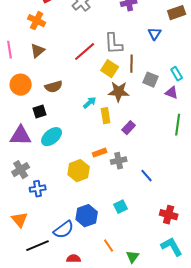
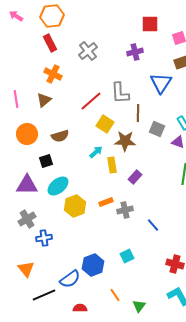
orange cross: (37, 21) -> (53, 74), moved
blue triangle: (155, 34) -> (161, 83), size x1.6
yellow square: (110, 69) -> (105, 124), moved
yellow hexagon: (79, 171) -> (75, 206), moved

